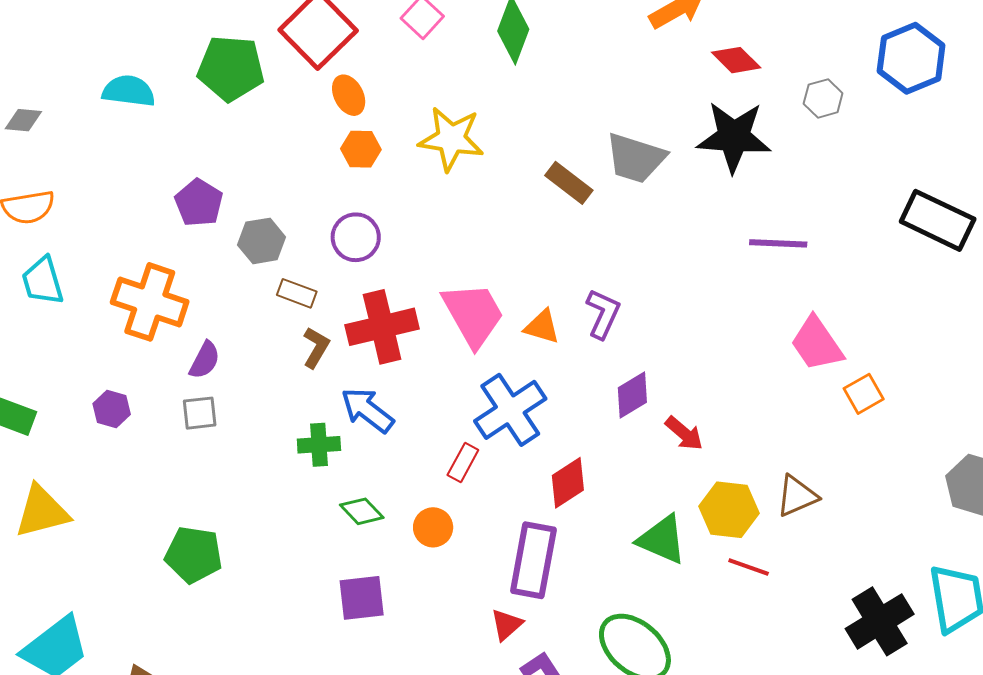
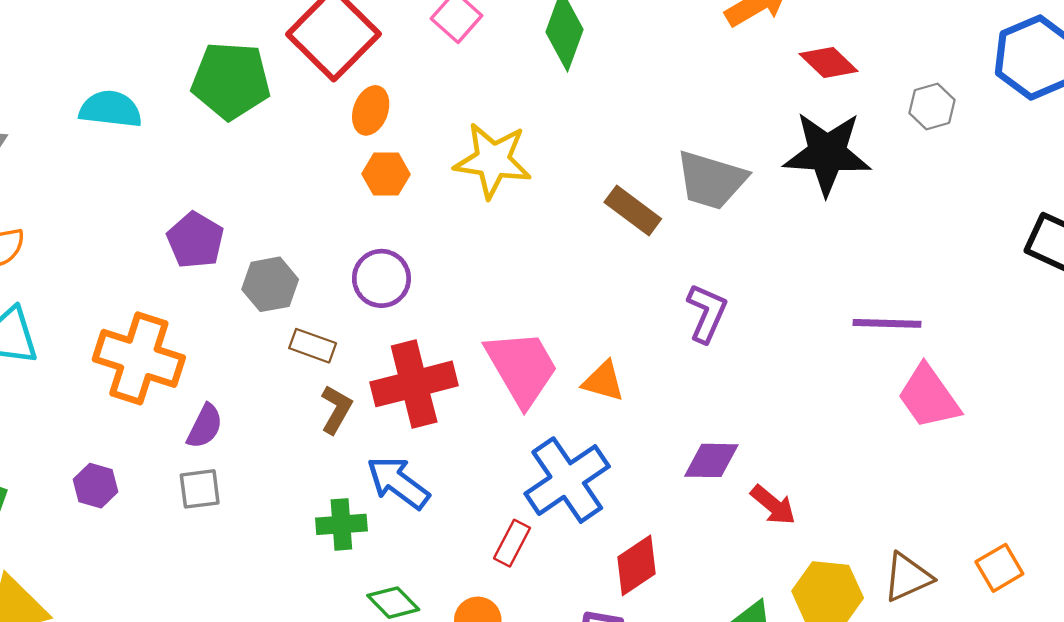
orange ellipse: (349, 95) -> (371, 110), turned 48
purple line: (778, 243) -> (887, 323), moved
purple L-shape: (603, 314) -> (707, 313), moved
orange square: (864, 394) -> (999, 568), moved
purple diamond: (632, 395) -> (711, 460), turned 33

